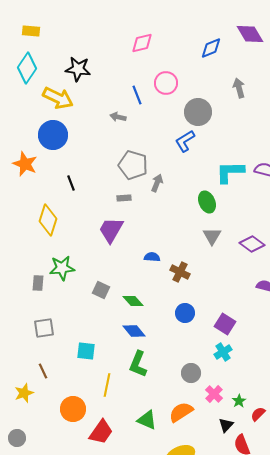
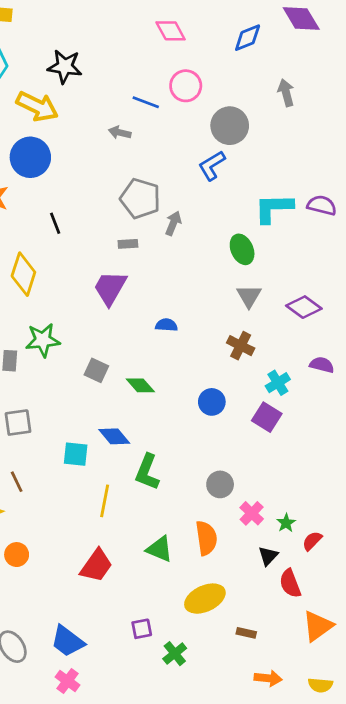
pink diamond: (142, 43) -> (171, 31), moved, turned 75
blue line: (137, 95) -> (146, 102), turned -48
brown cross: (180, 272) -> (241, 346), moved
blue diamond: (134, 331) -> (114, 436), moved
cyan cross: (223, 352) -> (278, 383), moved
orange circle: (73, 409) -> (17, 555), moved, size x0.7
orange semicircle: (181, 412) -> (206, 538), turned 115

